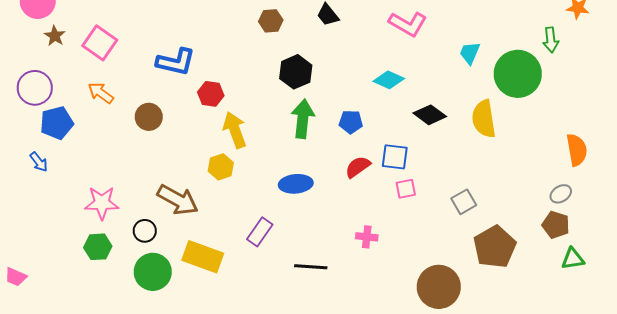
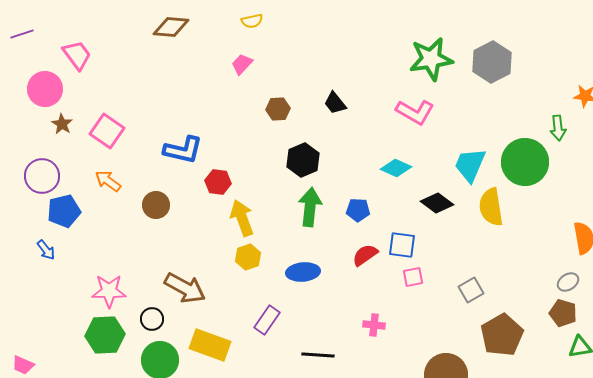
cyan trapezoid: (470, 53) -> (470, 165), moved, size x1.5
yellow hexagon: (221, 167) -> (248, 257), moved
green hexagon: (98, 247) -> (105, 335), size x1.4

